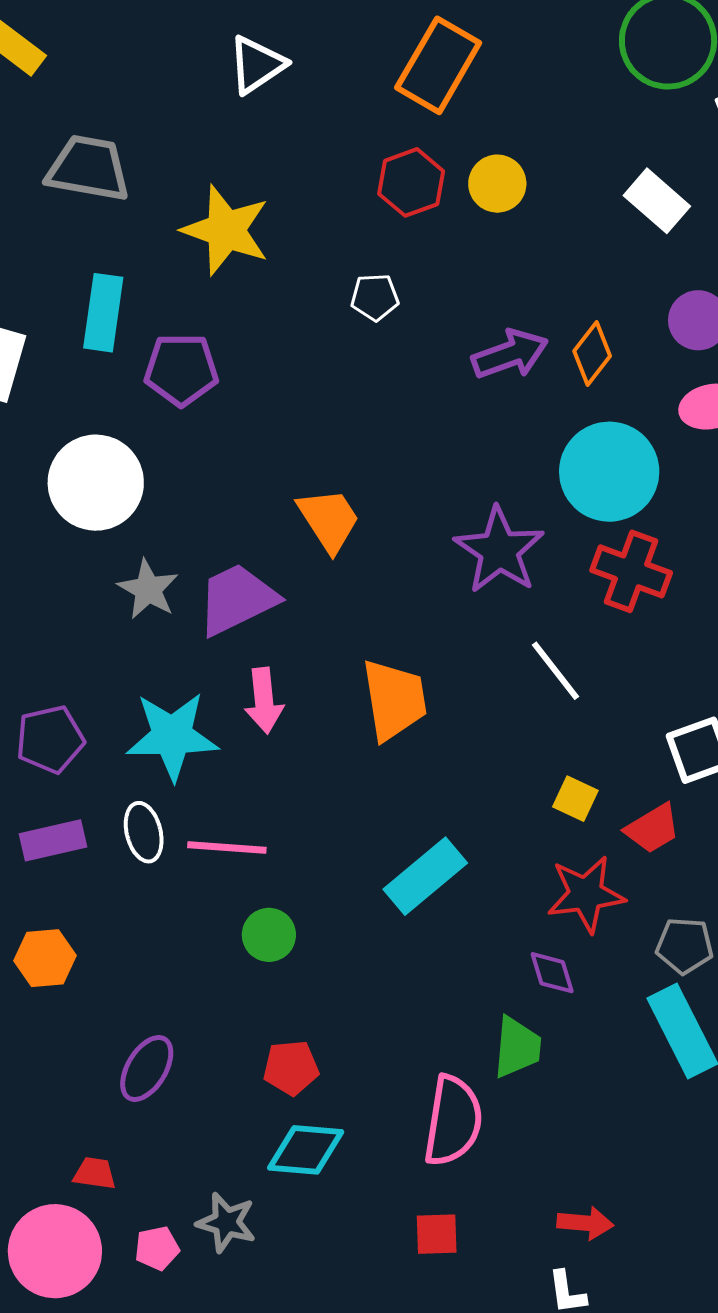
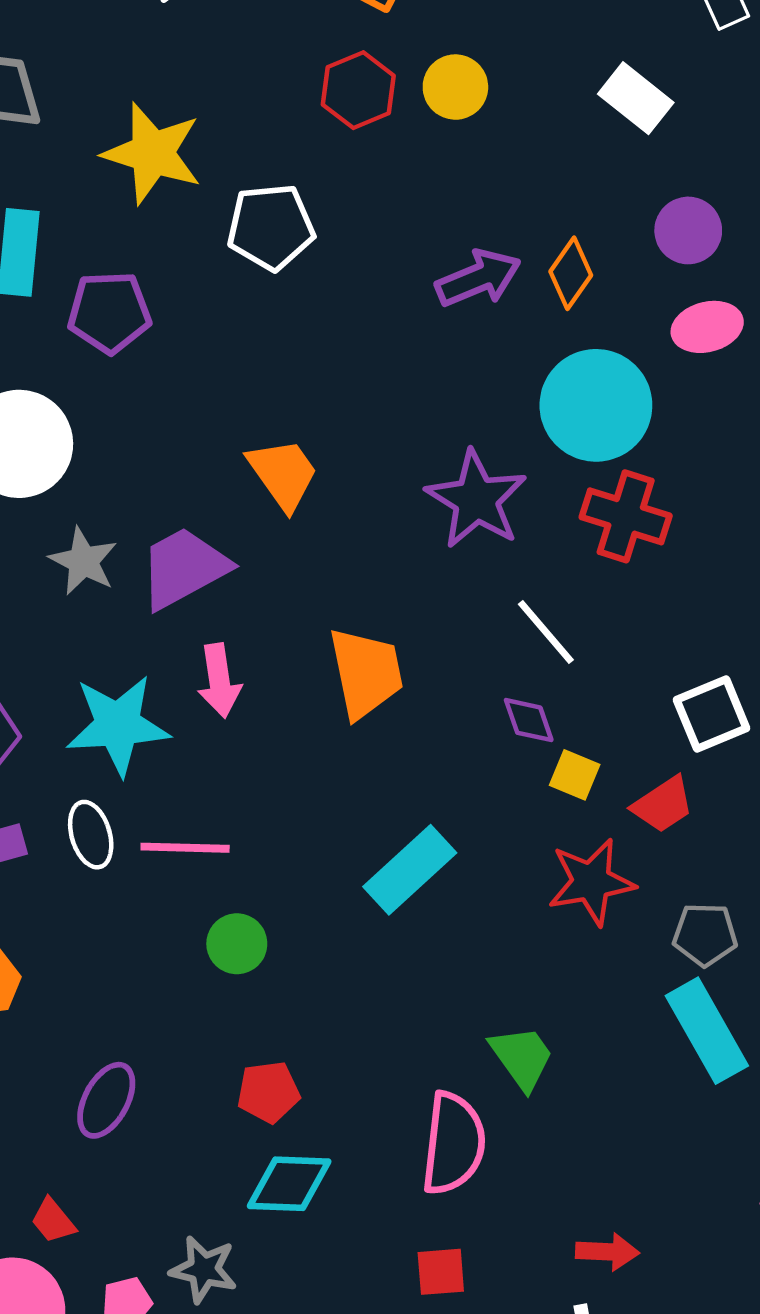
white pentagon: (375, 297) -> (271, 227), moved, size x1.6
purple diamond: (552, 973) -> (529, 720), moved
green trapezoid: (517, 1047) -> (522, 1057), turned -38
red trapezoid: (95, 1173) -> (53, 1221), turned -135

